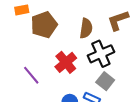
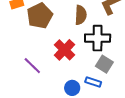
black cross: (101, 54) -> (98, 38), turned 30

